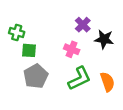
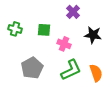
purple cross: (83, 25) -> (73, 12), moved
green square: (29, 50) -> (44, 30), moved

